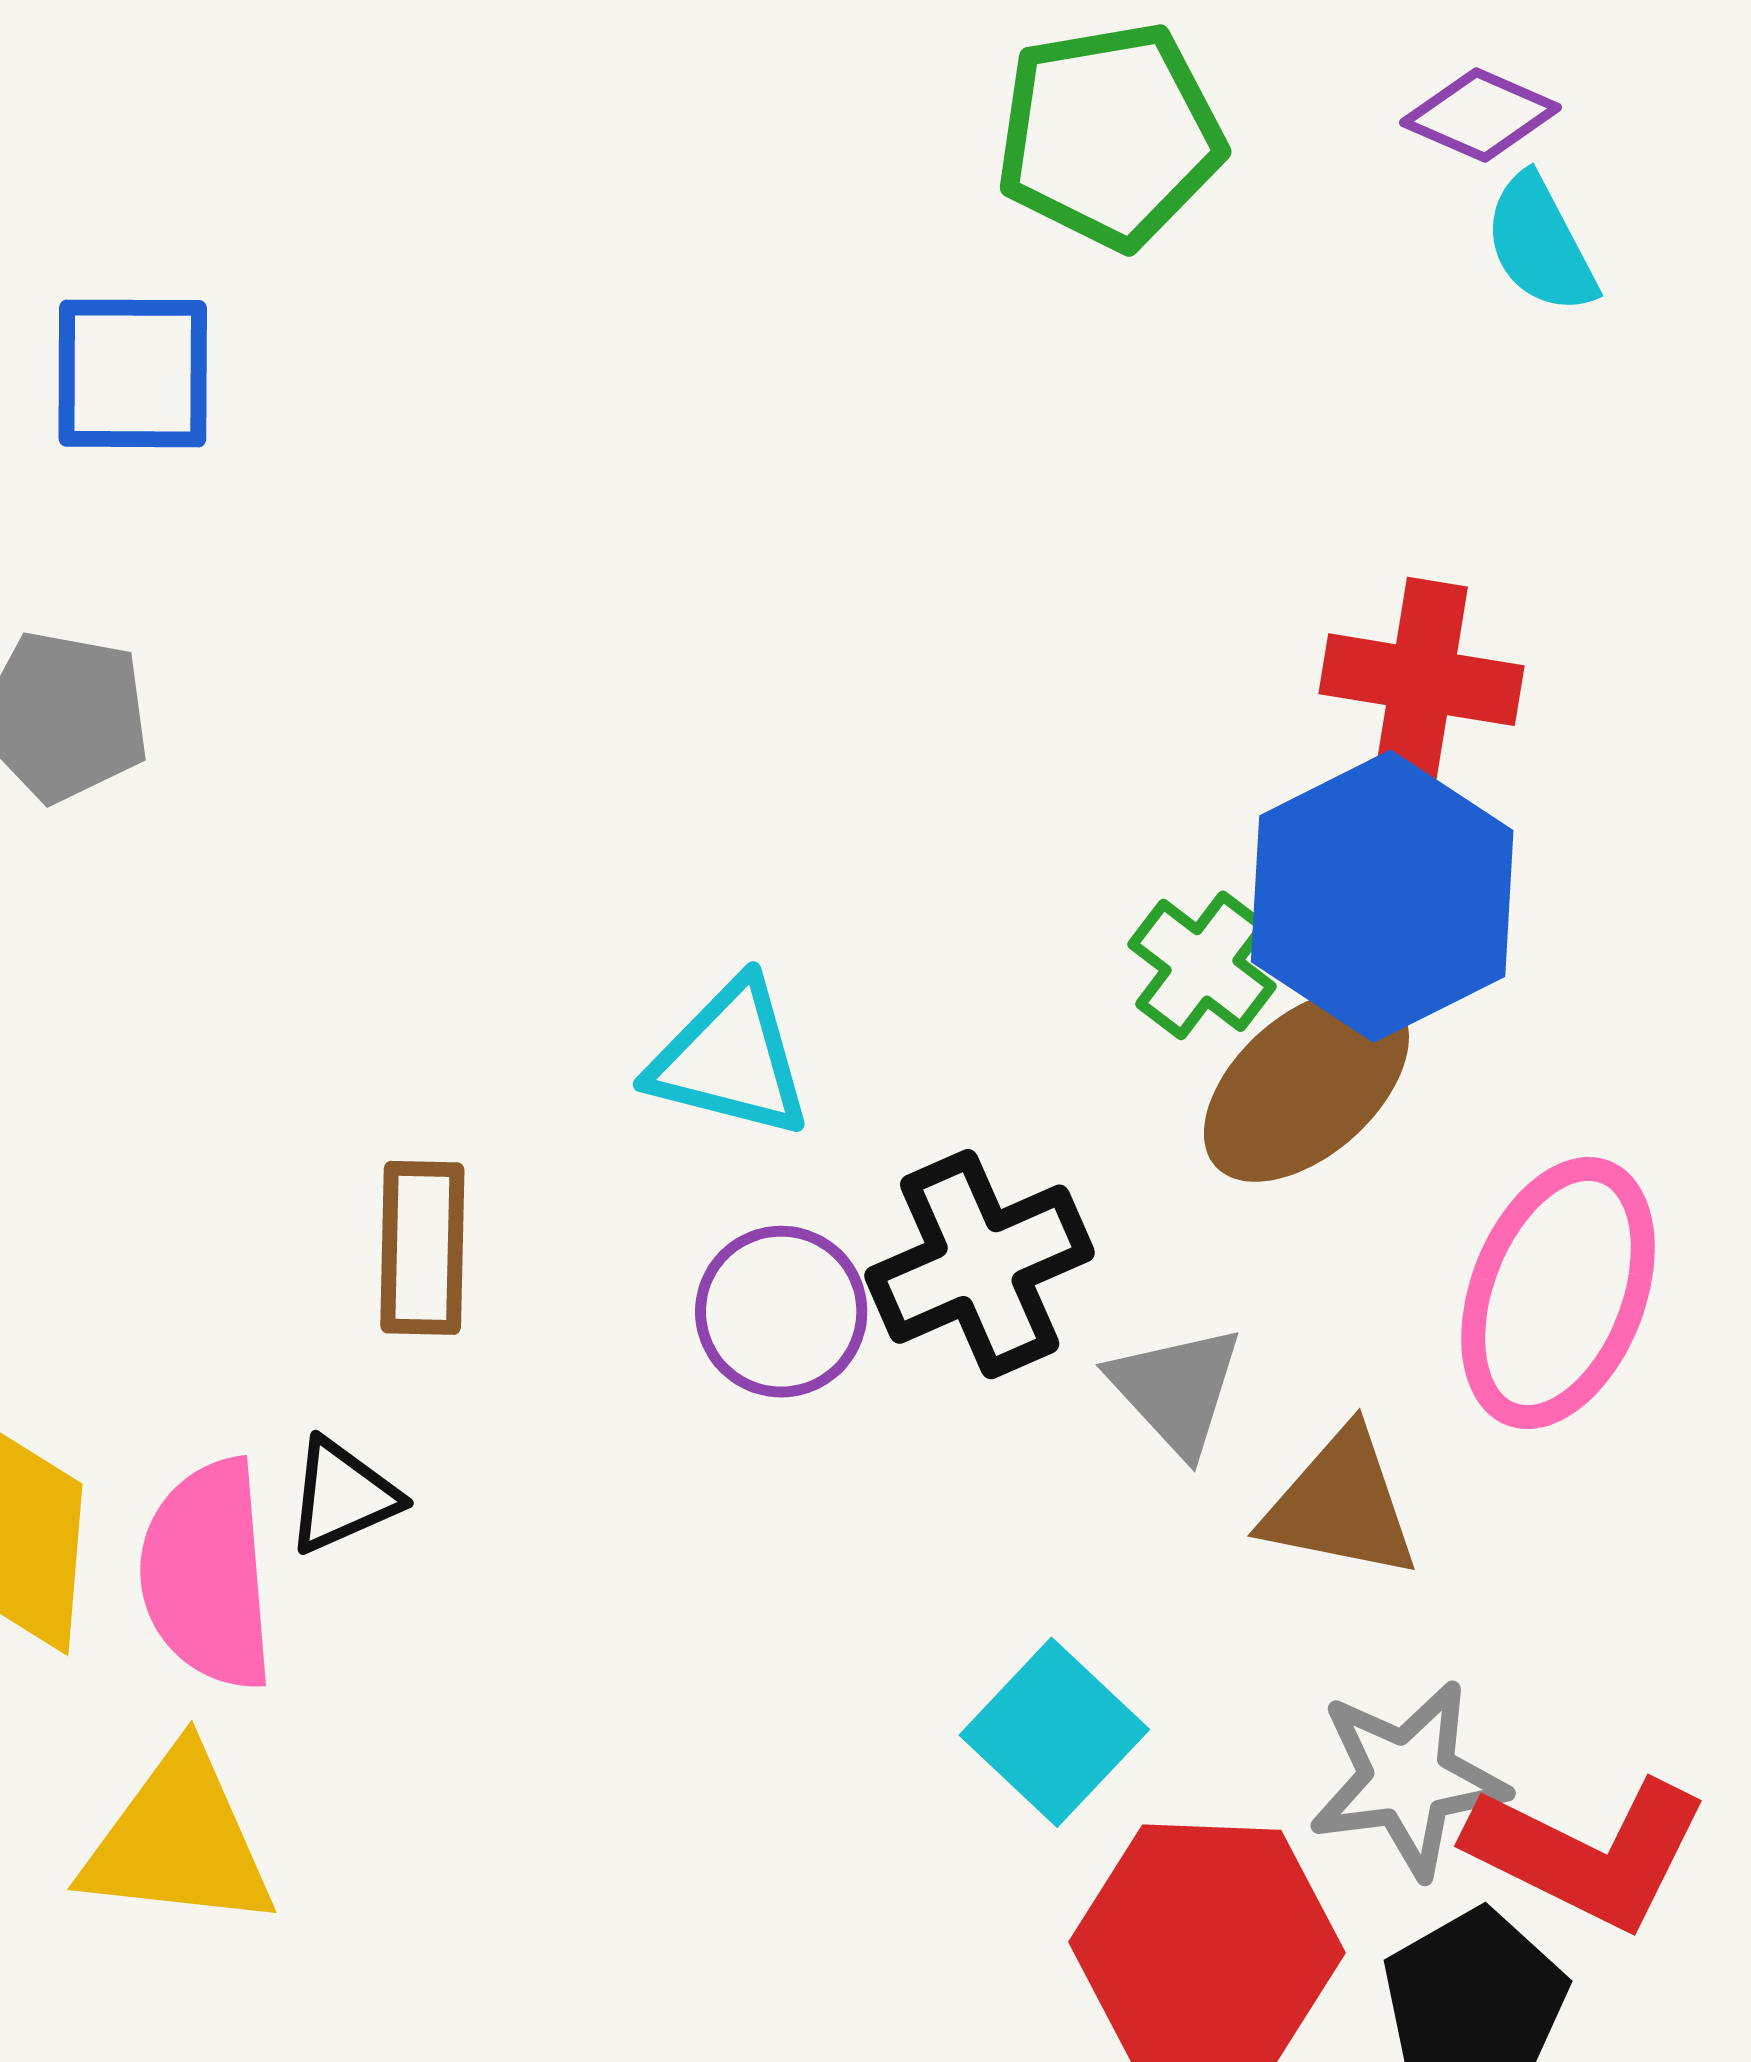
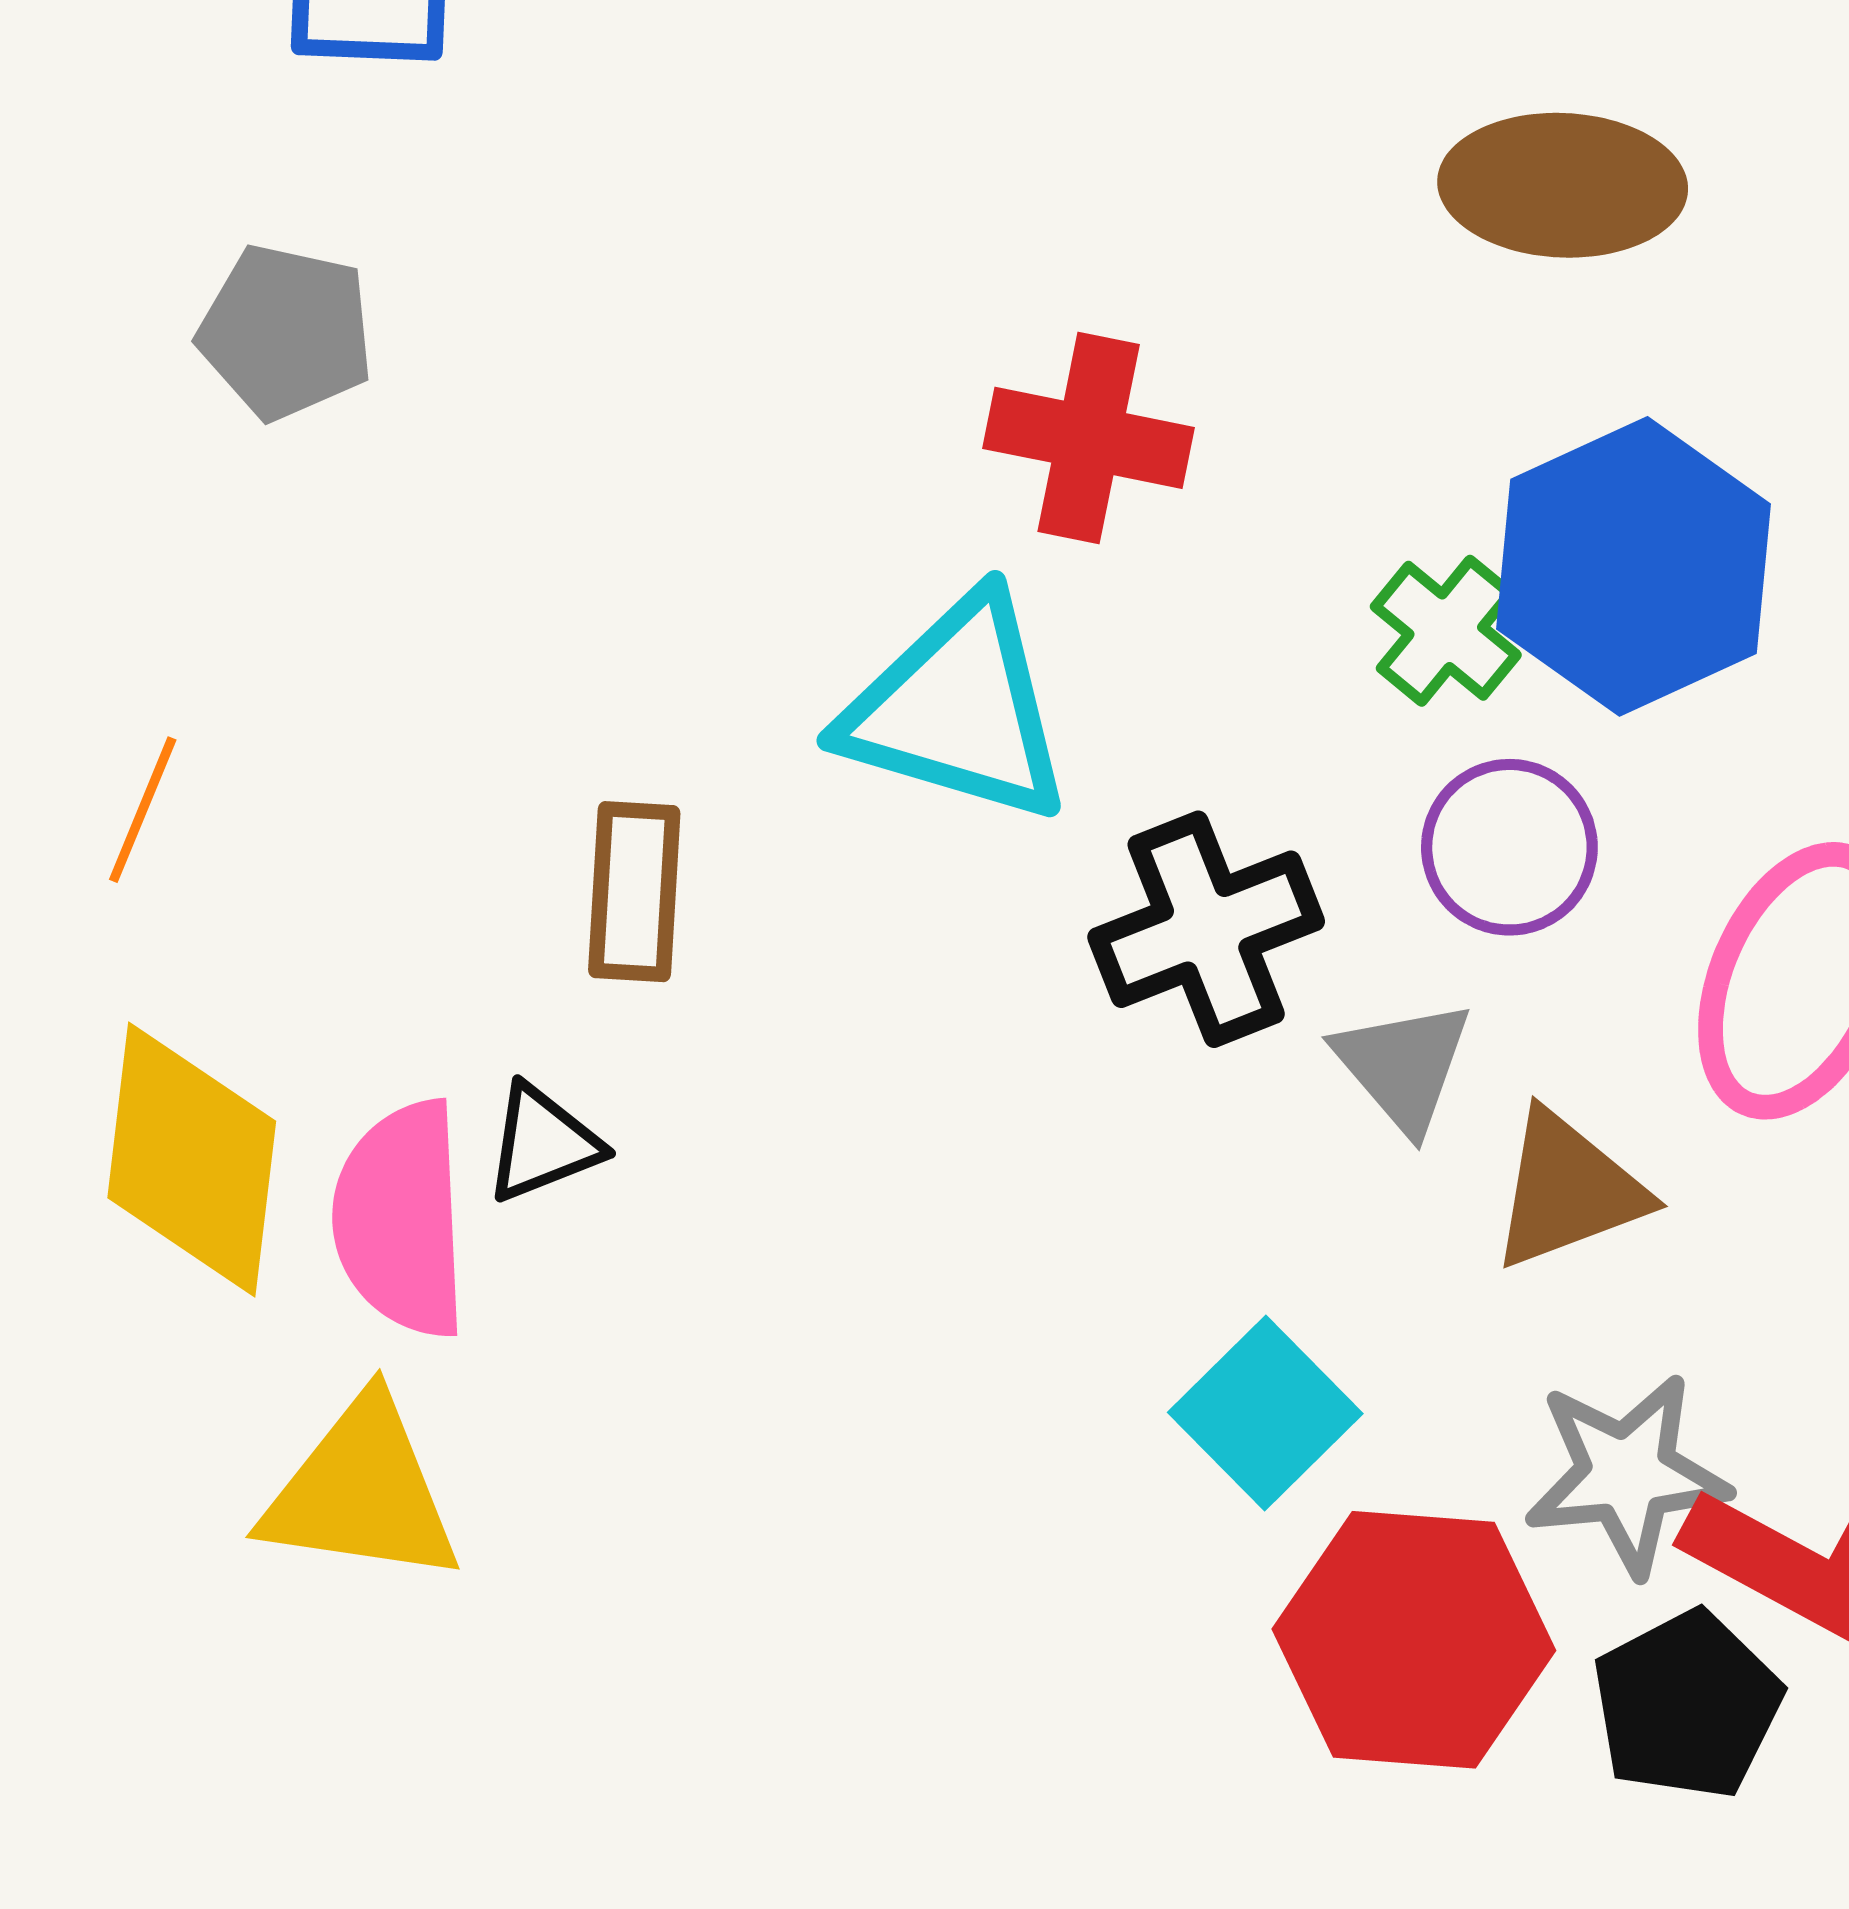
red cross: (1421, 680) -> (1089, 438), moved
cyan triangle: (730, 1059) -> (957, 709), size x1.4
brown ellipse: (1306, 1085) -> (1563, 185), moved, turned 42
purple circle: (781, 1312) -> (1509, 847), moved
brown triangle: (1341, 1505) -> (1568, 1190), turned -34

